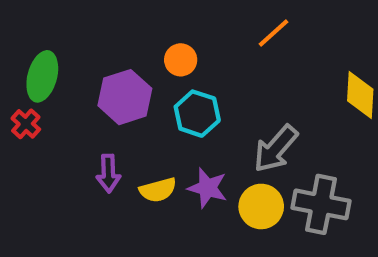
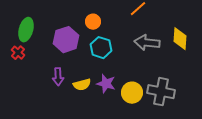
gray arrow: (276, 149) -> (147, 43), moved, turned 55

